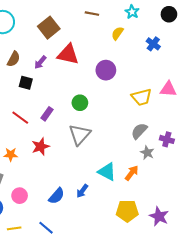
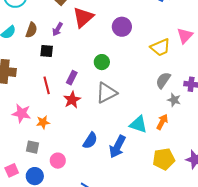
red triangle: (68, 54) -> (83, 17), turned -45
pink triangle: (168, 89) -> (185, 36), turned -42
red line: (20, 118) -> (47, 85), turned 48
gray triangle: (80, 135) -> (106, 93), turned 30
red star: (41, 147) -> (72, 100), moved
blue arrow: (82, 191) -> (117, 147), size x1.6
blue semicircle: (57, 196) -> (90, 141), moved

